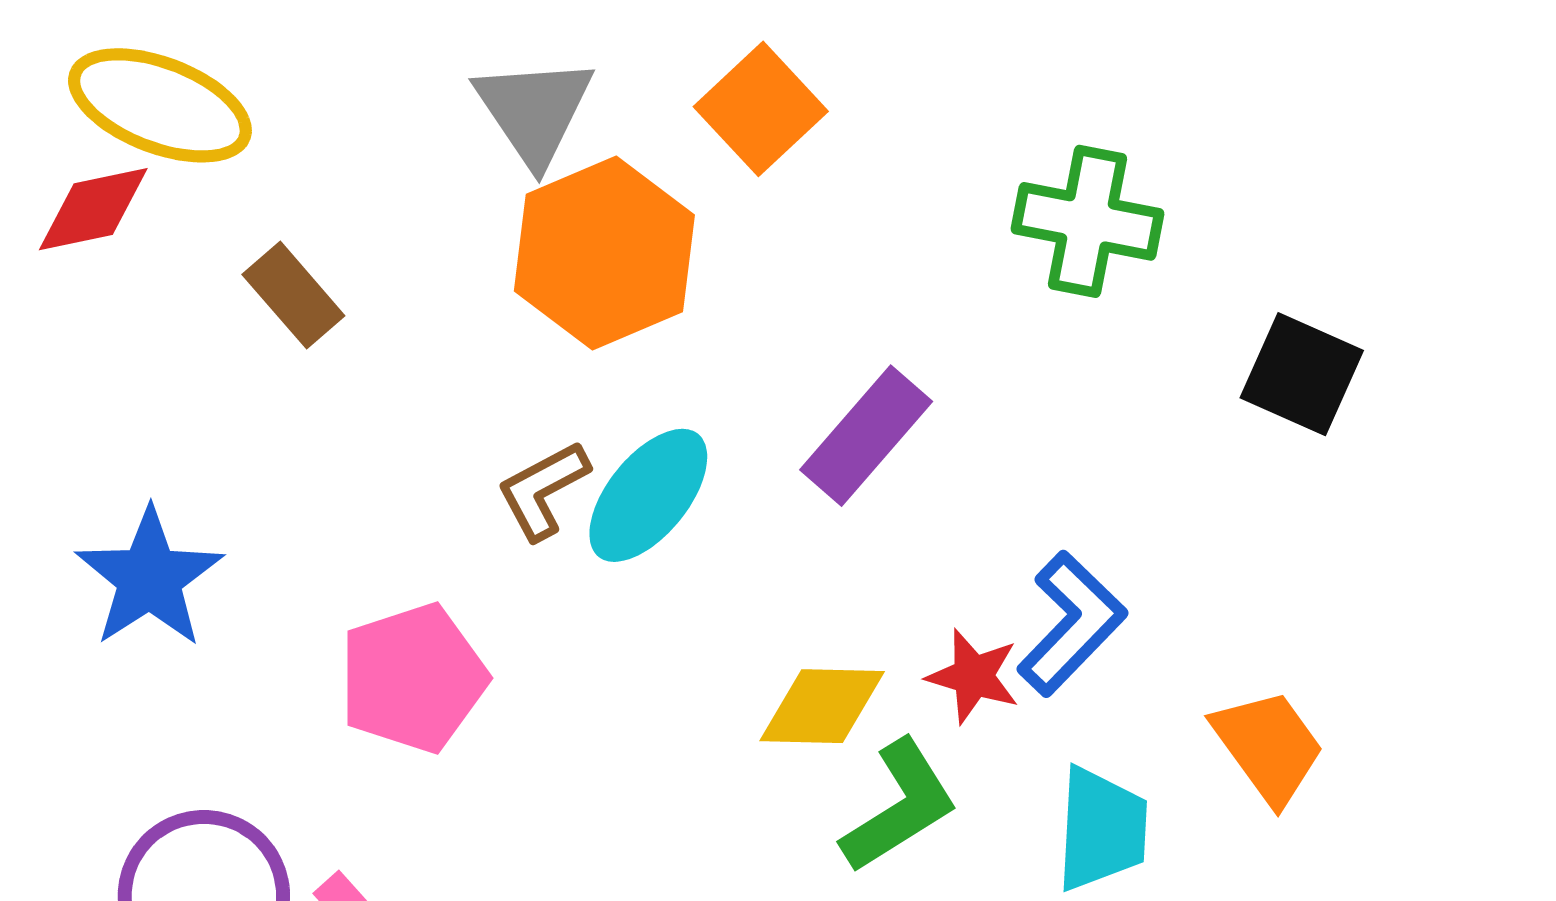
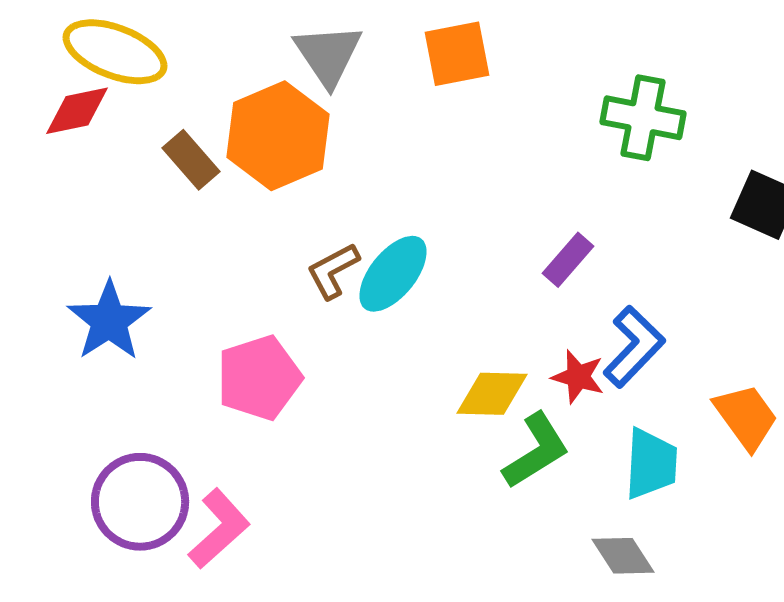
orange square: (761, 109) -> (457, 54), turned 32
orange hexagon: (604, 253) -> (278, 136), moved
purple rectangle: (866, 436) -> (568, 260), moved, size x0.7

